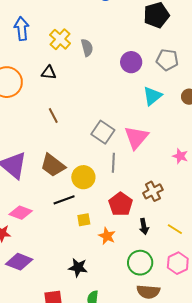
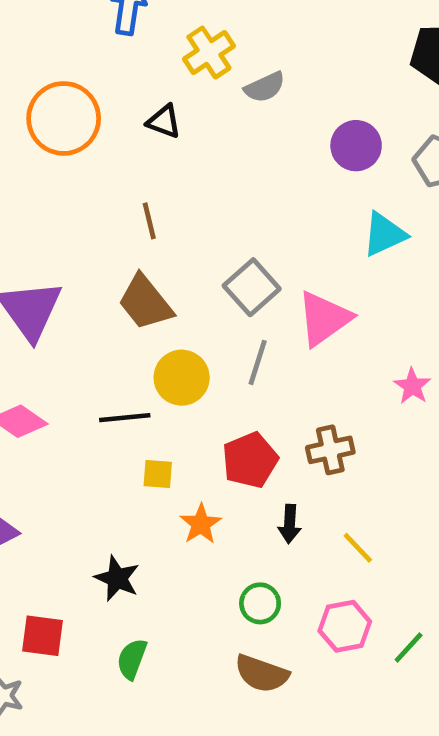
gray semicircle: (87, 48) -> (265, 87), turned 66
brown trapezoid: (53, 165) -> (145, 302), moved
green circle: (140, 263) -> (260, 603), size x0.7

